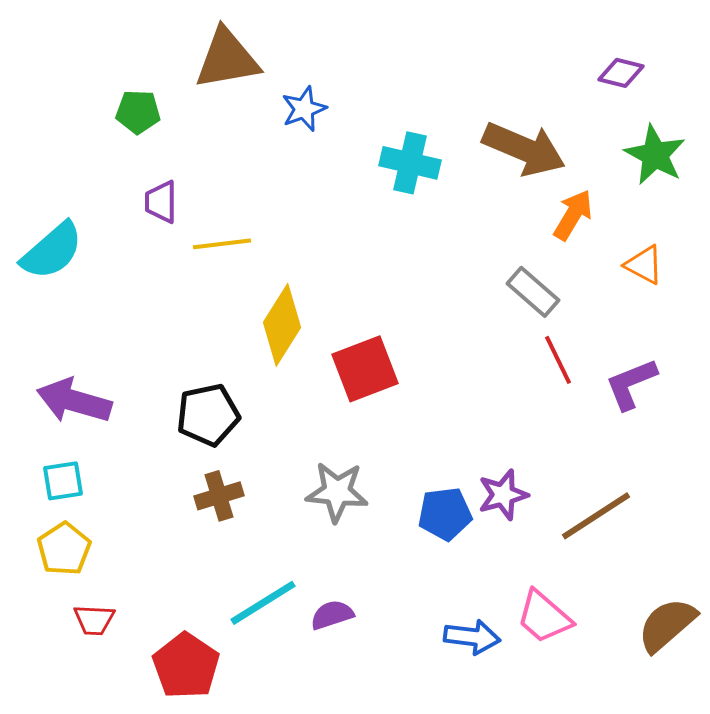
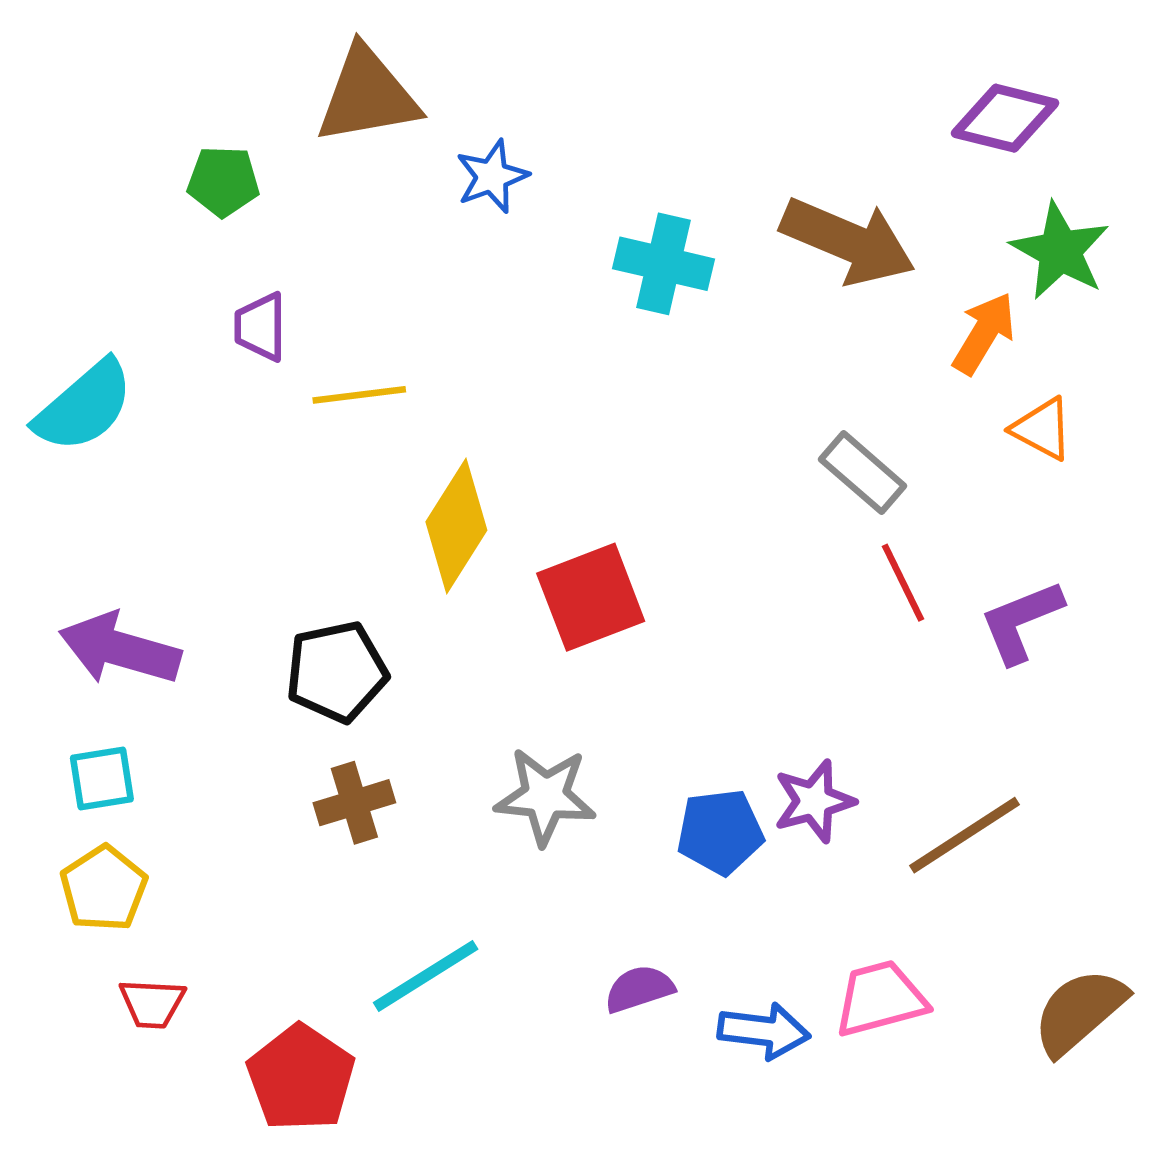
purple diamond: (621, 73) -> (1005, 118), size x1.4
orange arrow: (573, 215) -> (984, 333), moved
purple semicircle: (332, 615) -> (639, 989), moved
pink trapezoid: (544, 617) -> (880, 999), turned 124

